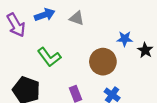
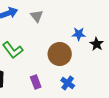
gray triangle: (77, 18) -> (37, 16), turned 32

